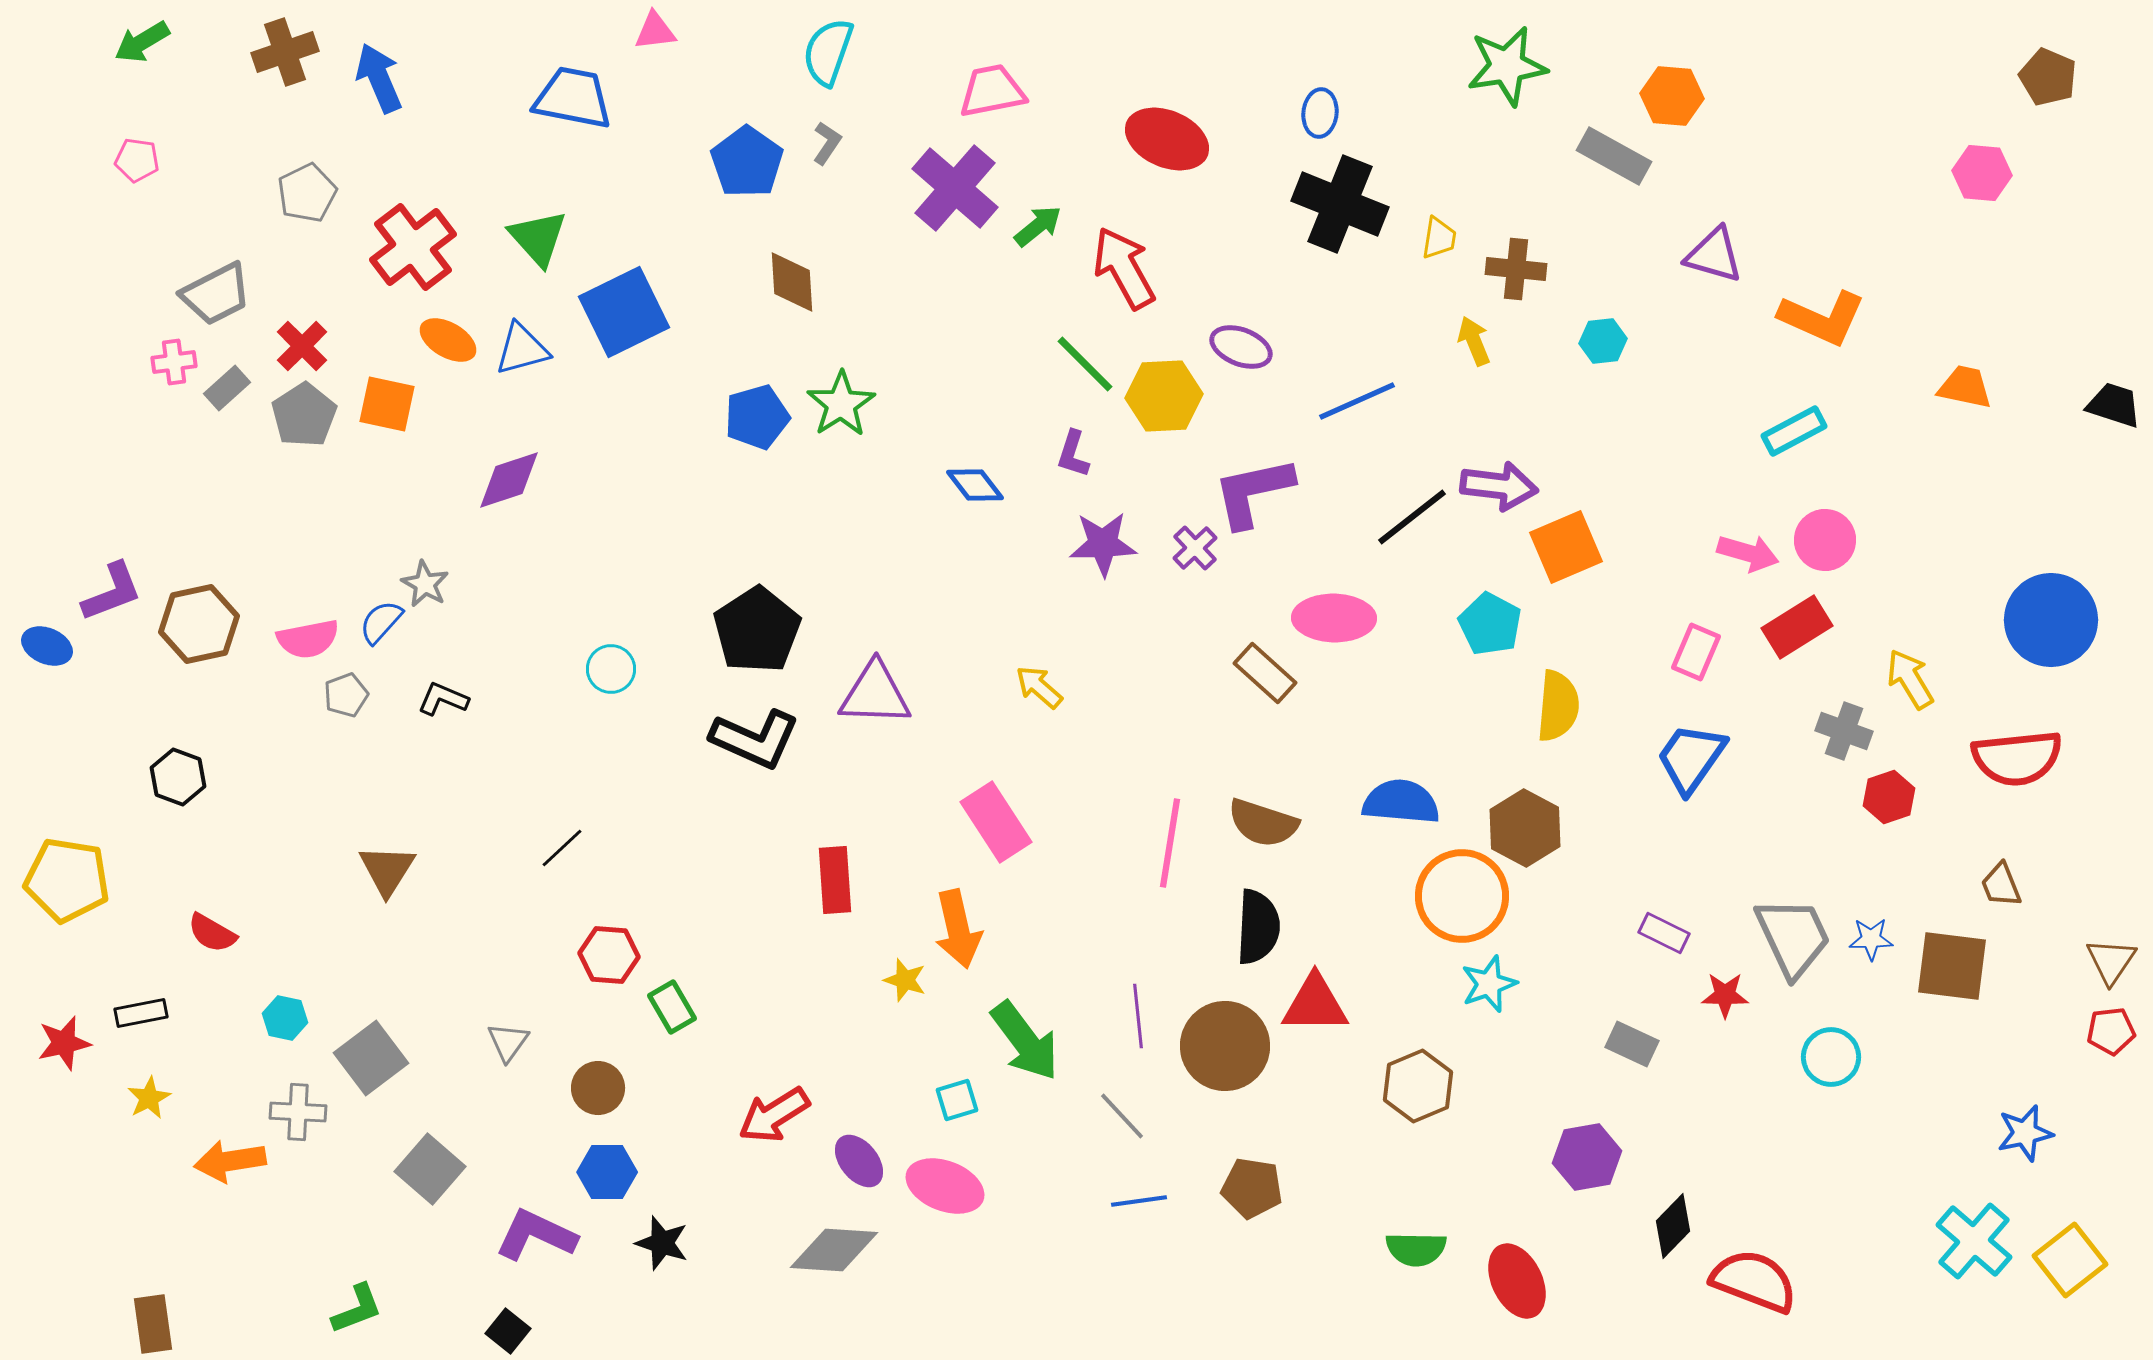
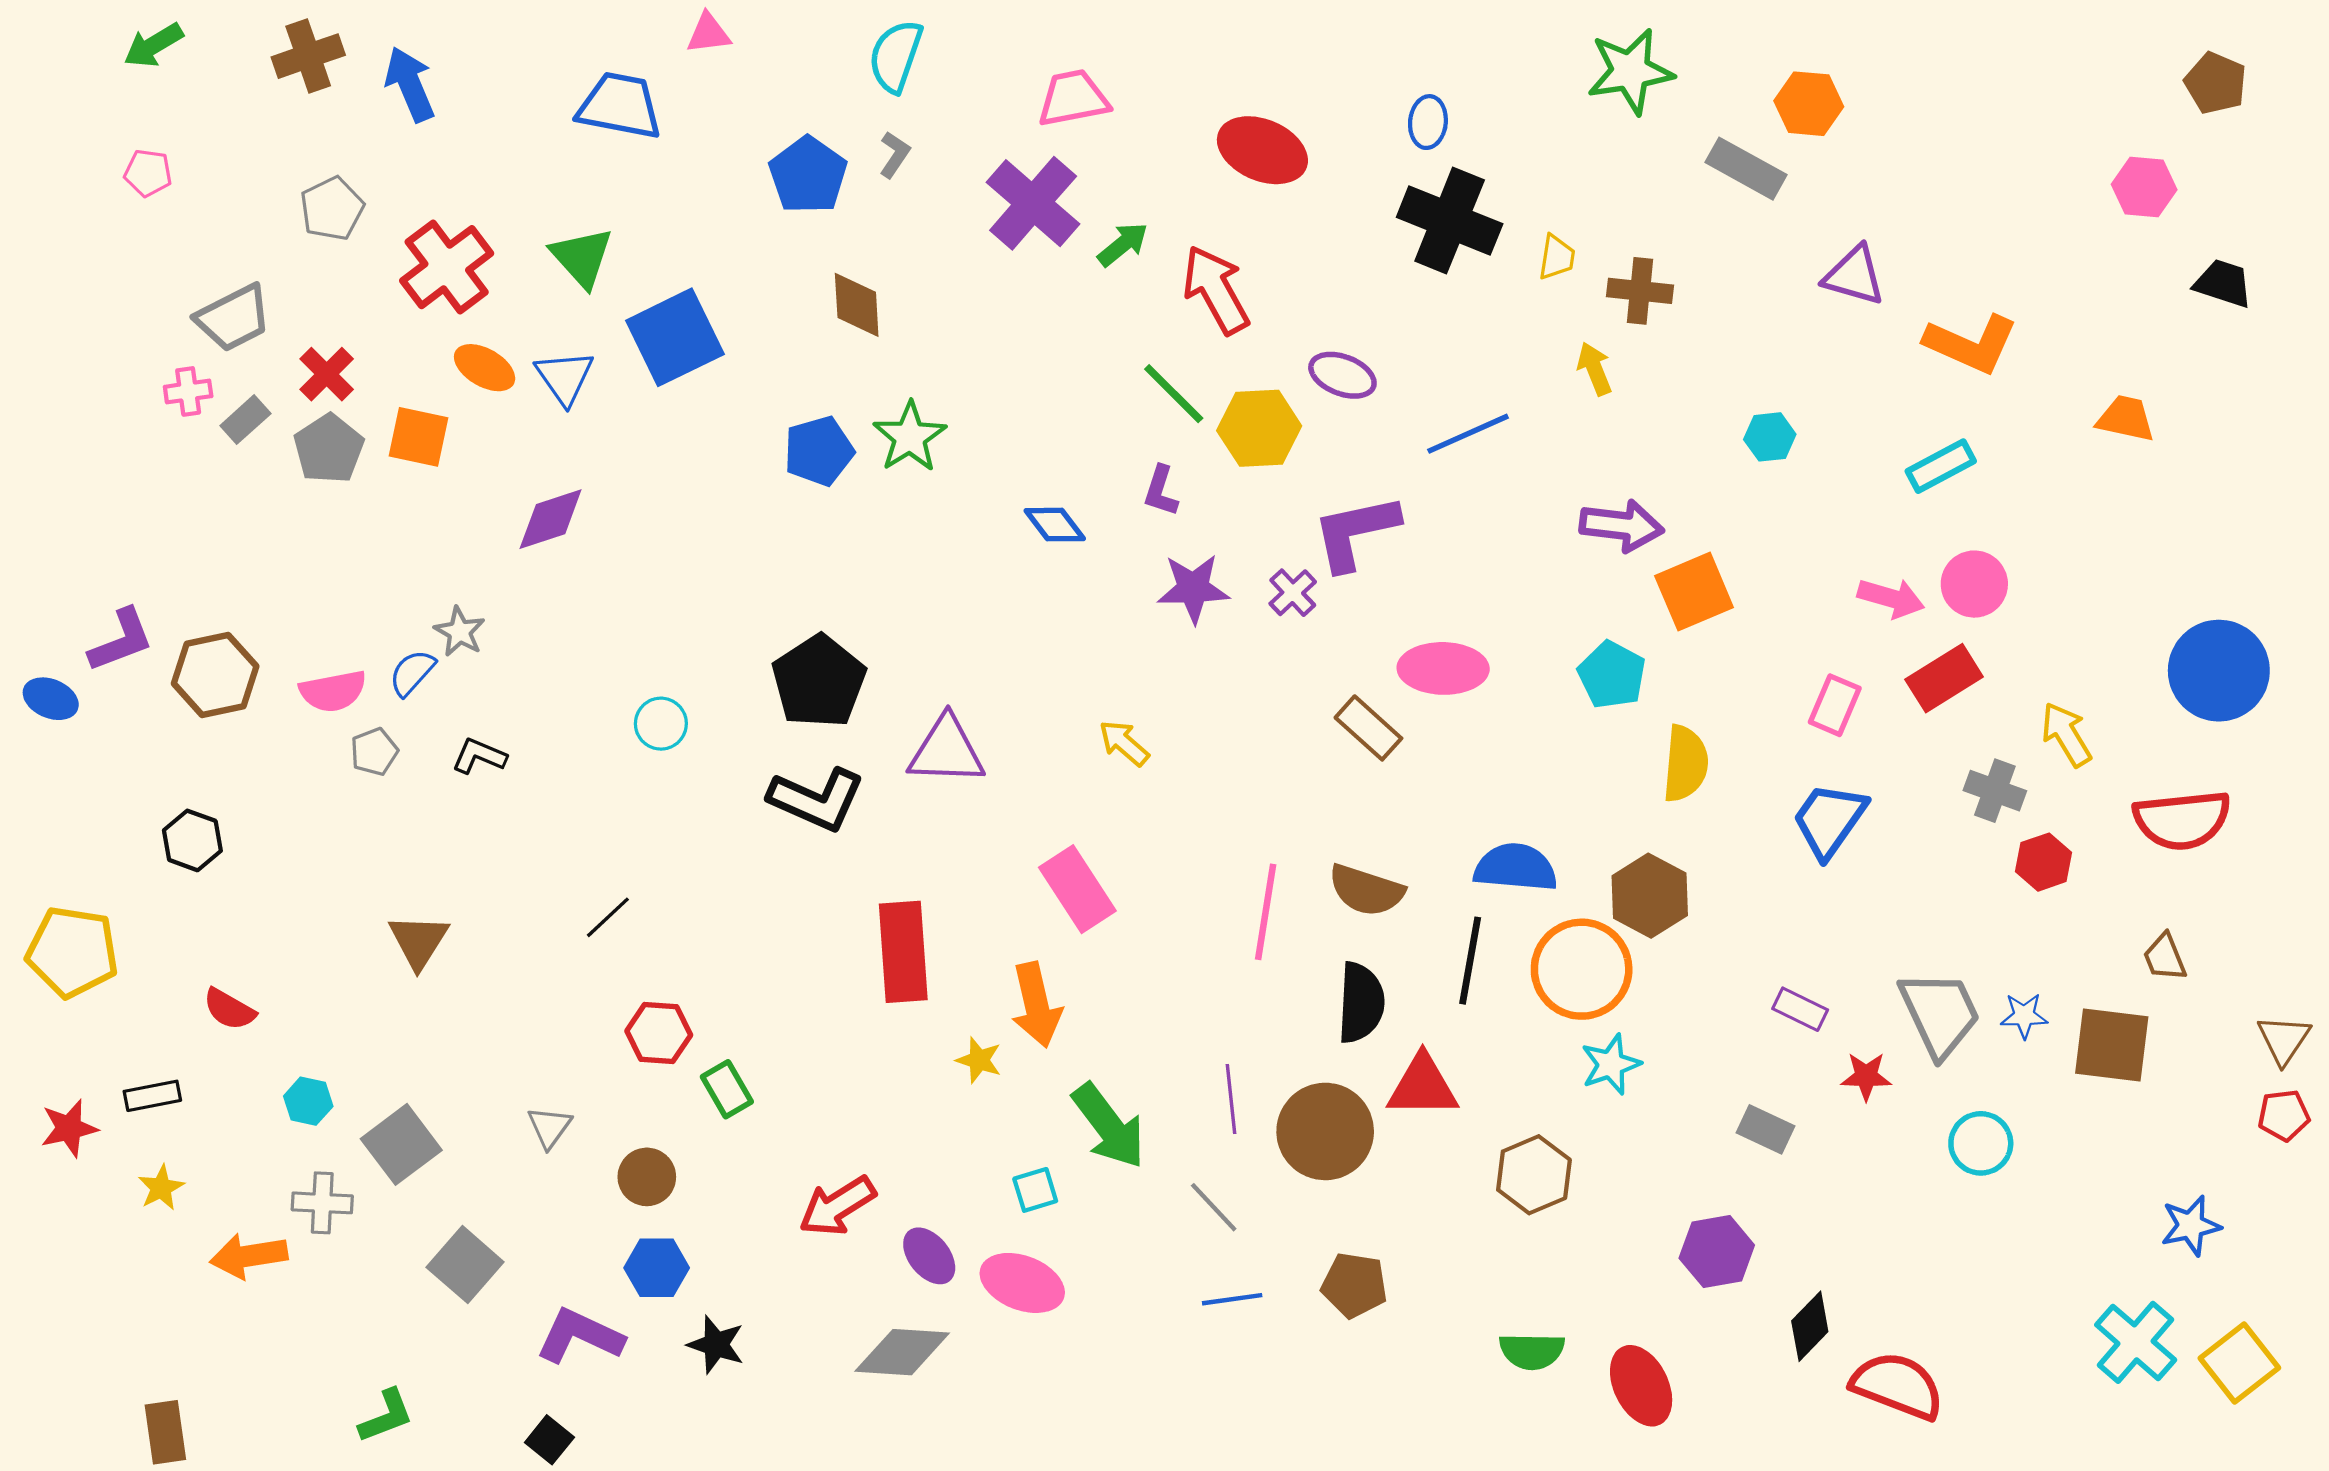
cyan hexagon: (1603, 341) -> (1770, 437), moved
blue triangle: (522, 349) -> (565, 377), turned -50
black trapezoid: (2114, 405) -> (2223, 283), moved
black line: (1412, 517) -> (1470, 961), moved, turned -42
red rectangle: (835, 880) -> (903, 952), size x1.4

